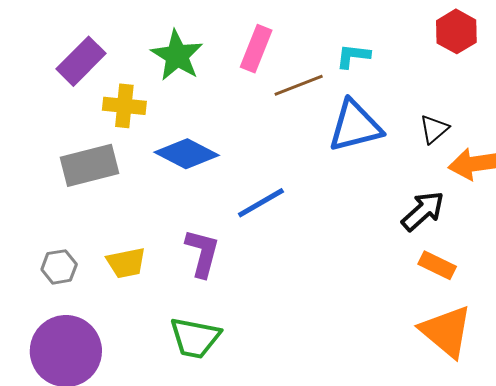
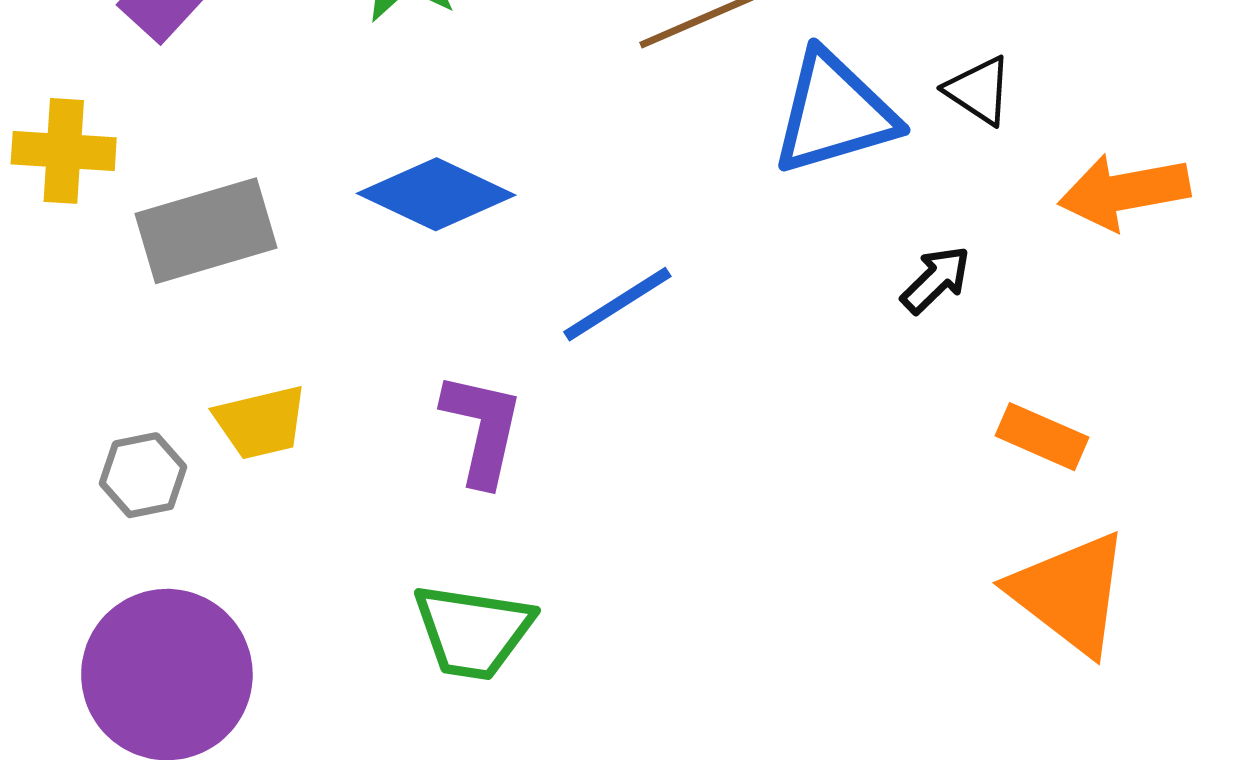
yellow cross: (124, 106) -> (64, 151), moved
black triangle: (434, 129) -> (979, 90), moved, turned -44
black arrow: (423, 211) -> (936, 280), moved, size x0.7
yellow trapezoid: (126, 263) -> (261, 422), moved

